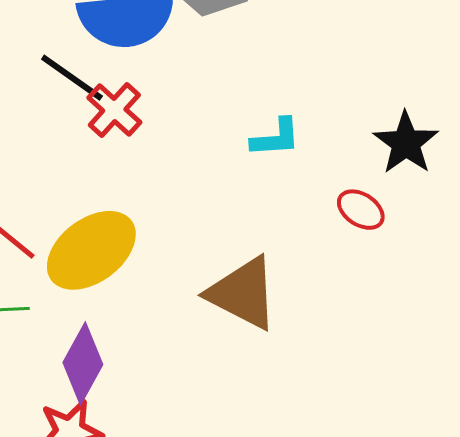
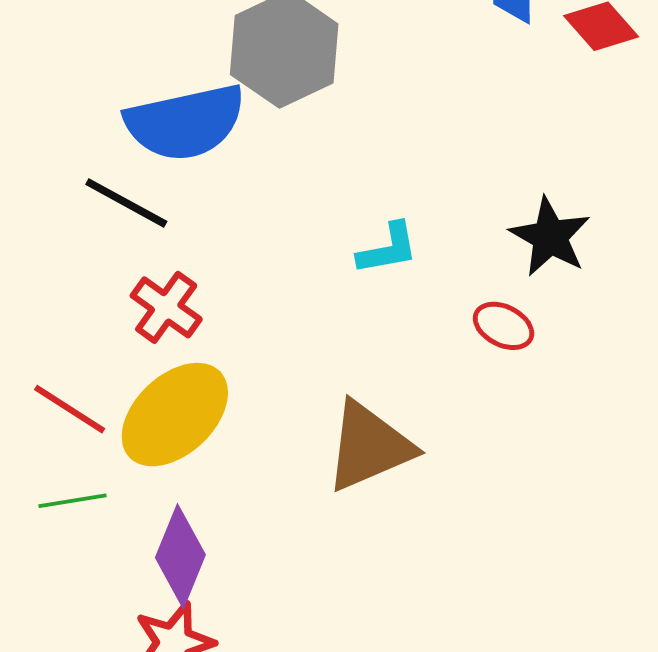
red cross: (114, 110) -> (166, 307), moved
brown triangle: (243, 293) -> (369, 446), turned -44

